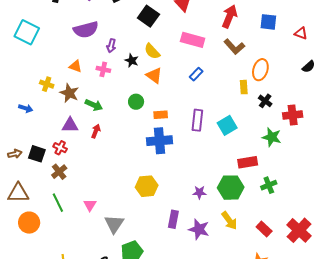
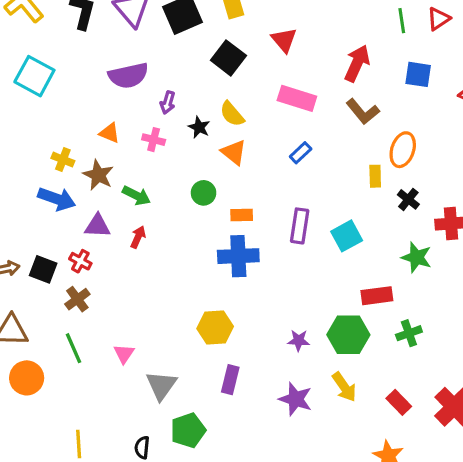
blue arrow: (26, 108) -> (57, 199), moved, size x1.6
purple rectangle: (173, 219) -> (230, 380), moved

